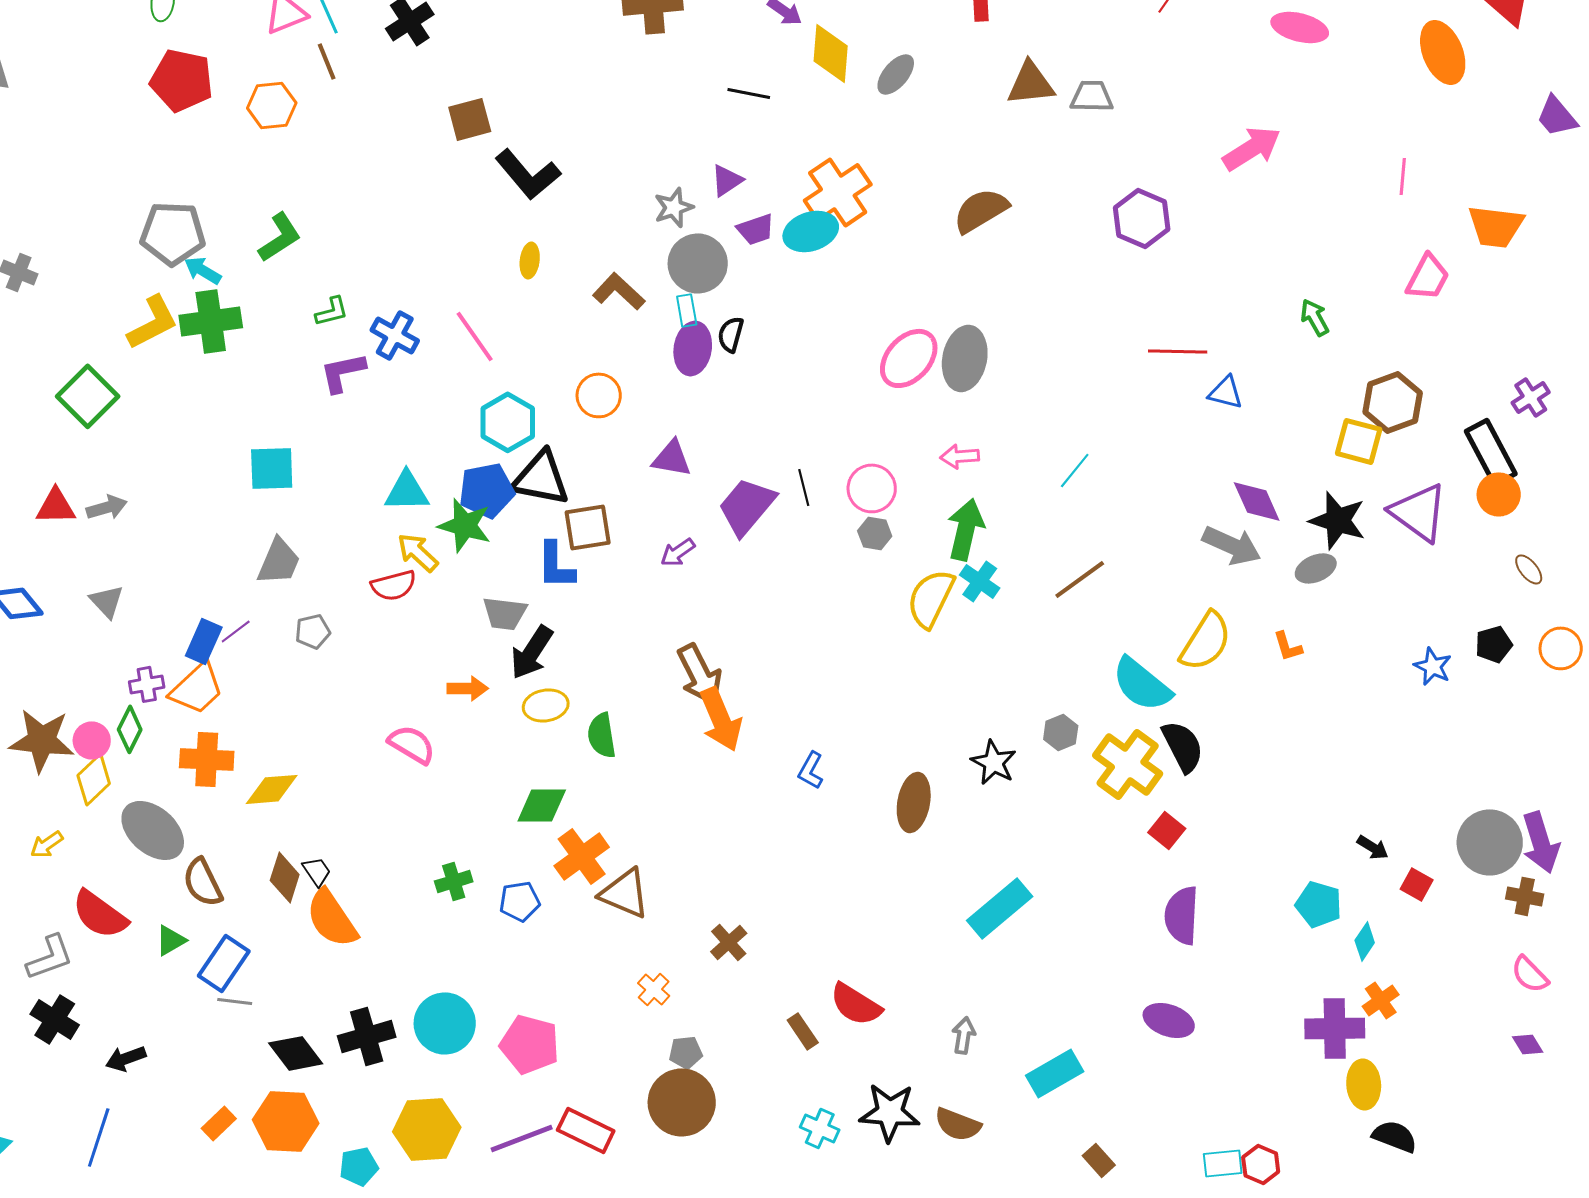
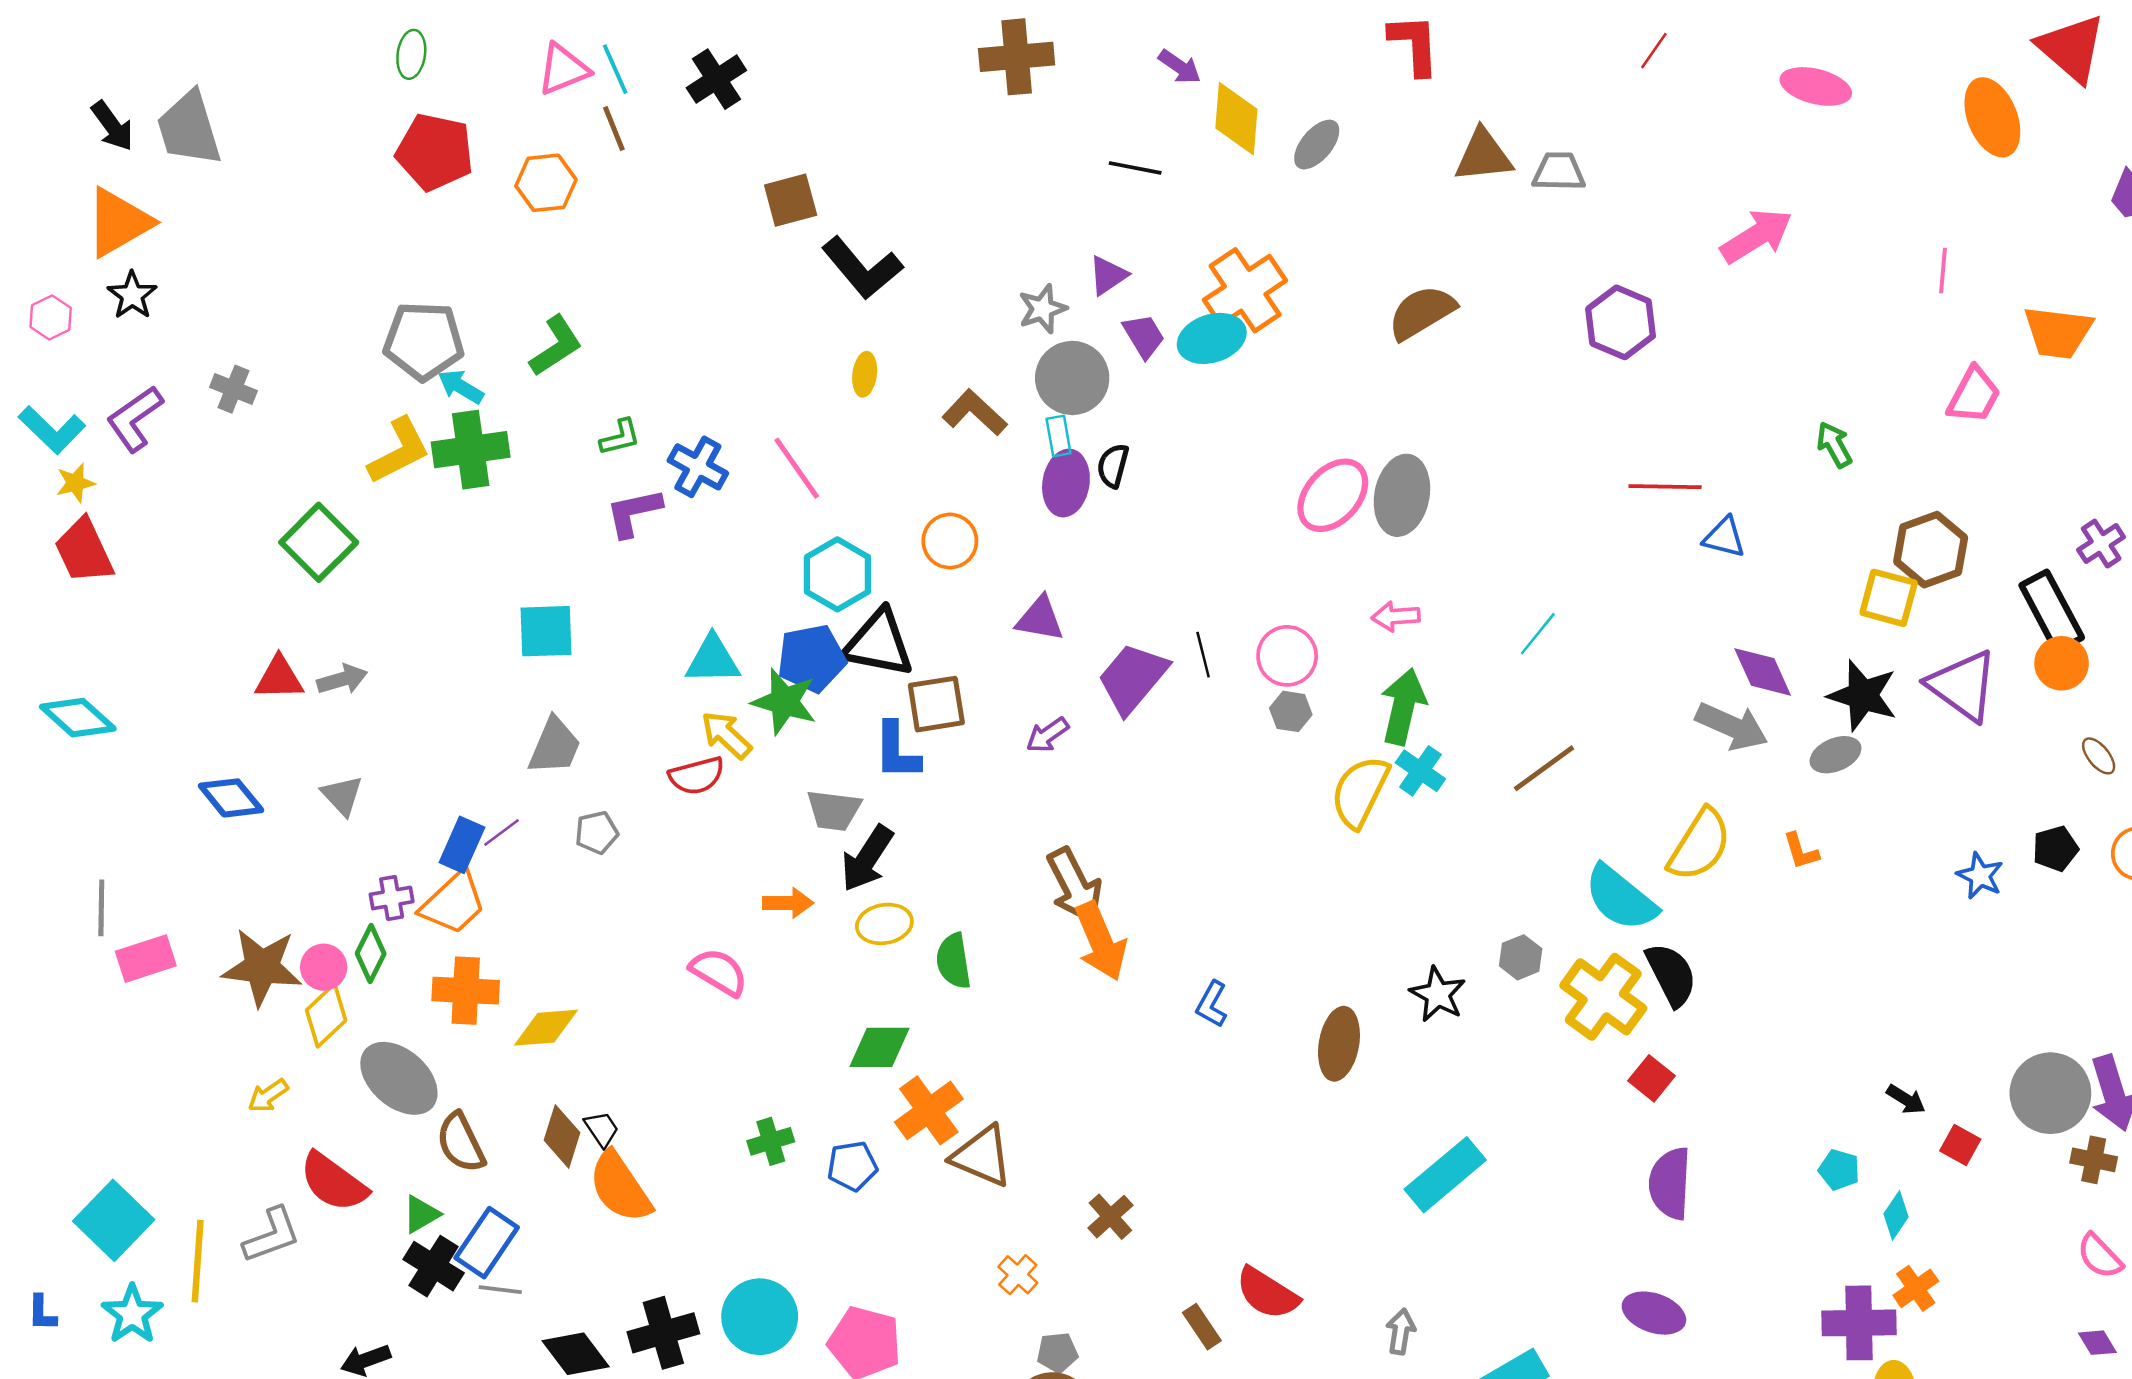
purple trapezoid: (756, 229) -> (1144, 336), turned -102
cyan pentagon: (1319, 904) -> (1839, 1170), size x0.7
black cross: (55, 1019) -> (434, 1266), moved

